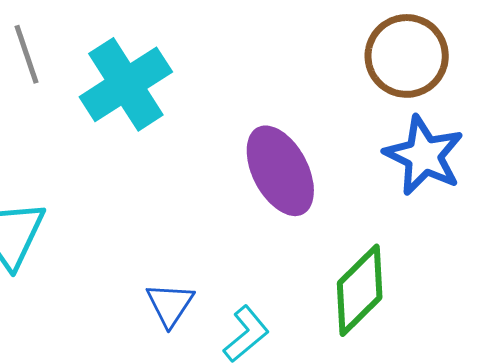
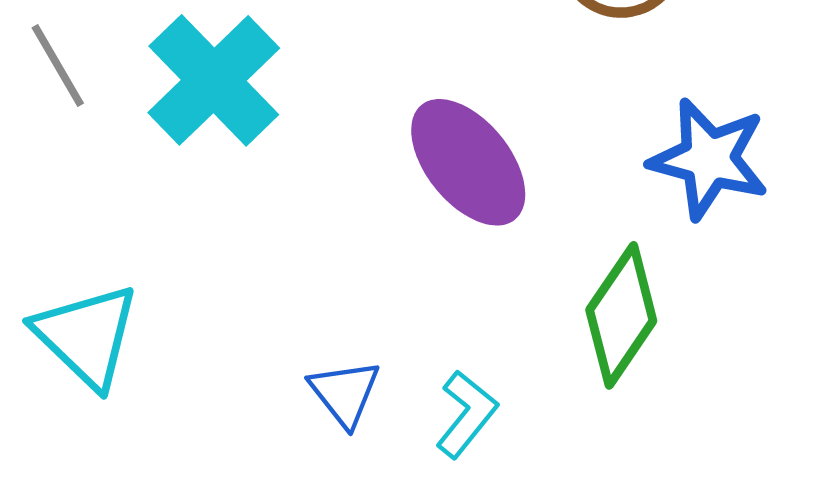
blue star: (424, 155) -> (709, 159), moved

